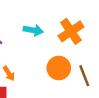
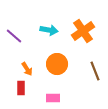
orange circle: (59, 68) -> (57, 64), moved

